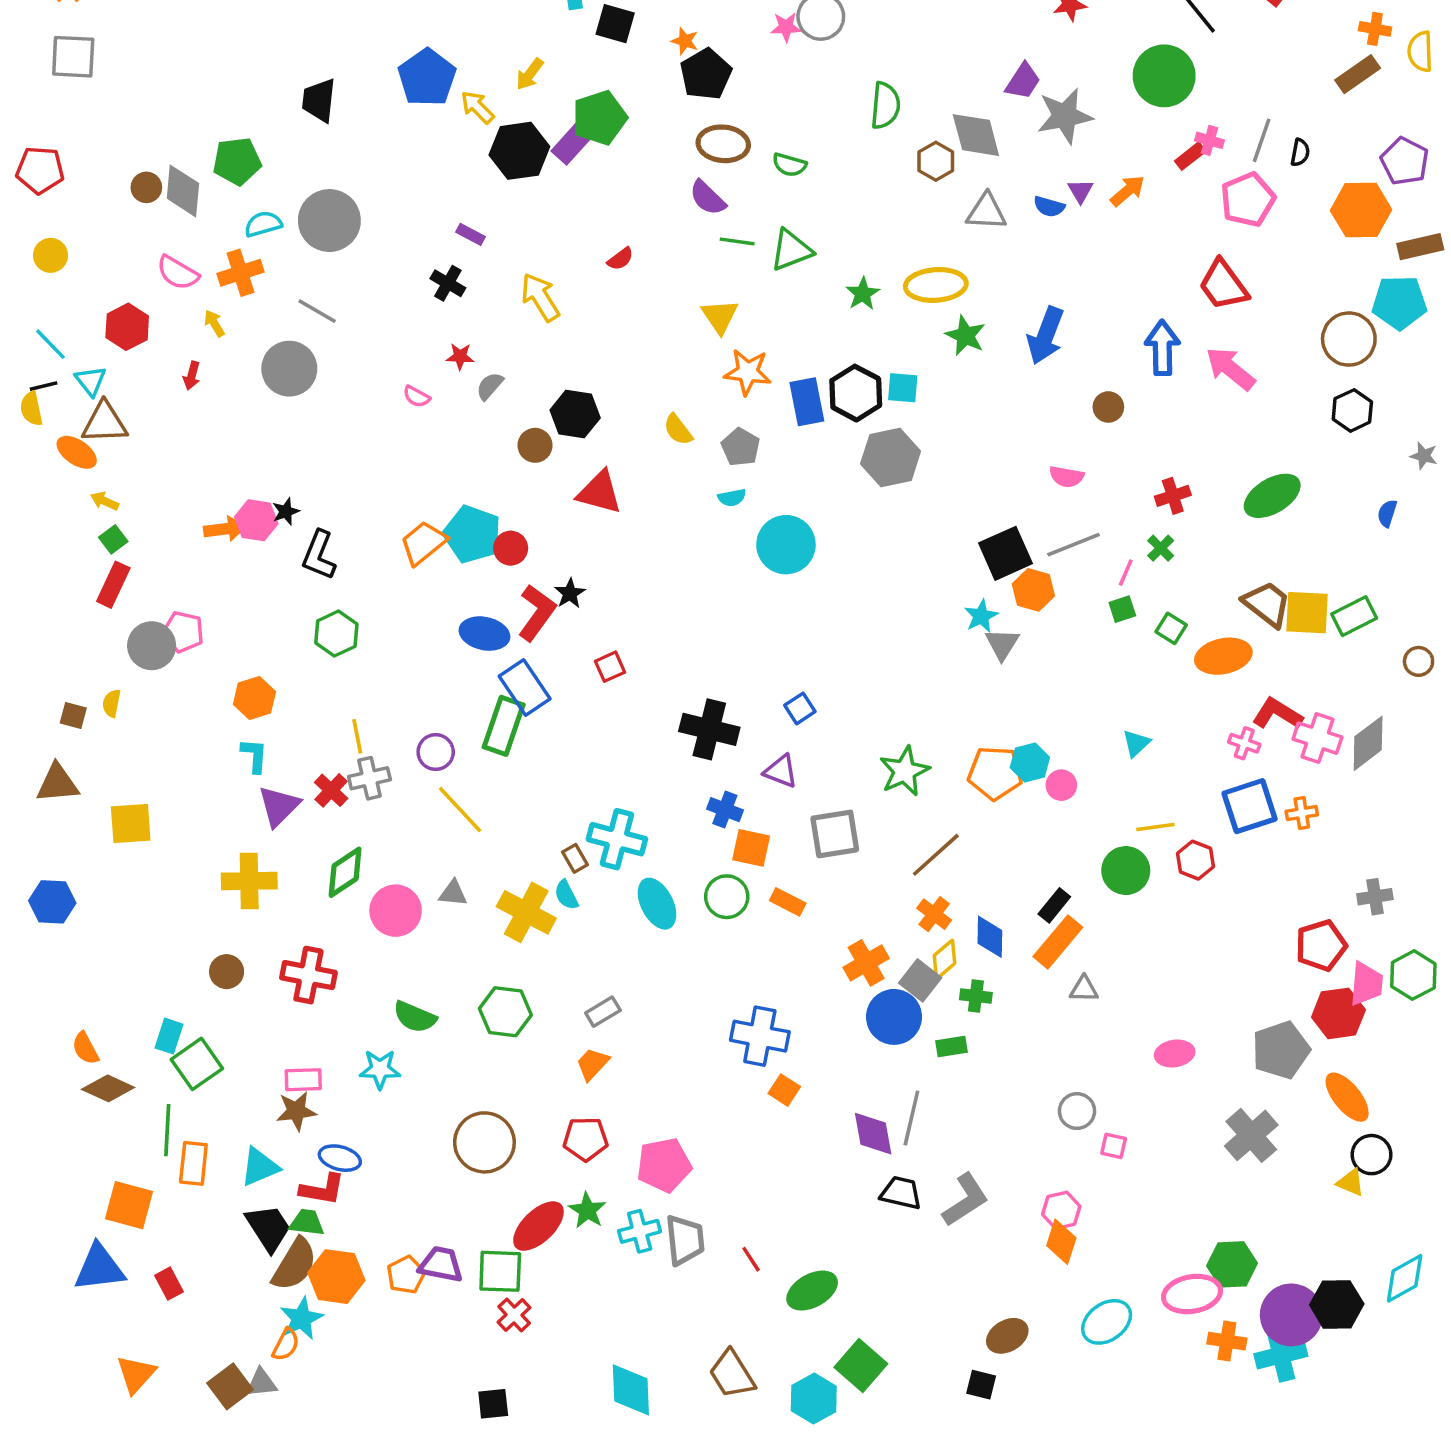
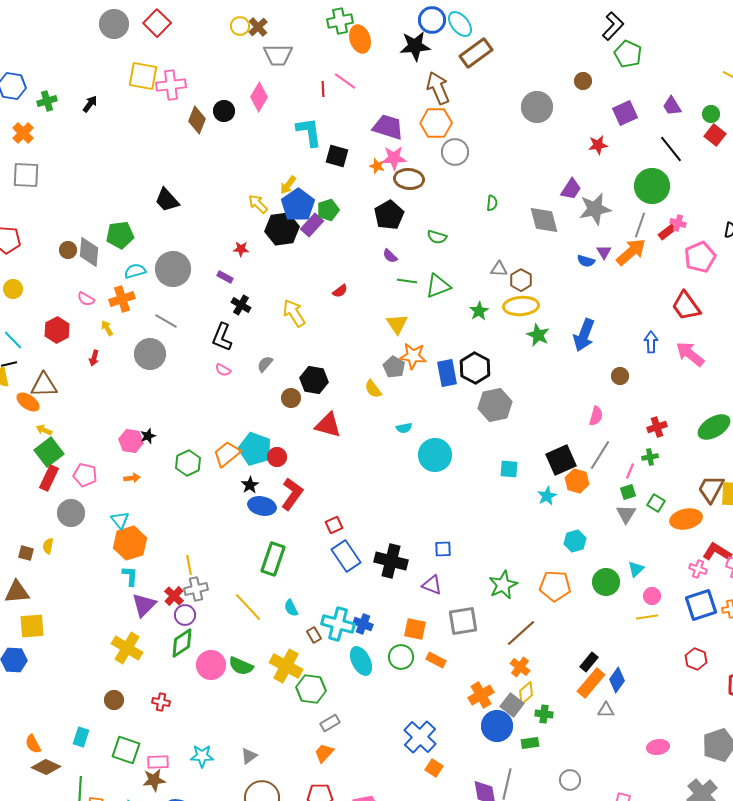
pink star: (786, 27) -> (394, 158), moved, size x1.4
black pentagon: (706, 74) -> (389, 215), moved
blue pentagon: (427, 78) -> (298, 205), moved
black trapezoid: (319, 100) -> (167, 200), turned -48
green semicircle: (885, 105) -> (492, 203), size x0.6
green pentagon: (599, 118) -> (328, 210), size x0.7
gray line: (1262, 140) -> (640, 225), moved
brown ellipse: (723, 144) -> (409, 179), moved
brown hexagon: (936, 161) -> (521, 280), moved
orange arrow: (1128, 191) -> (631, 252), size x1.5
purple semicircle: (708, 198) -> (390, 256), size x0.7
gray triangle: (986, 212) -> (499, 269), moved, size x0.7
purple rectangle: (471, 234) -> (225, 277), moved
pink semicircle: (178, 273) -> (86, 299), size x0.7
blue arrow: (1162, 348) -> (651, 342), size x0.7
red star: (460, 356) -> (241, 249), moved
cyan triangle: (91, 381) -> (120, 520), moved
cyan square: (903, 388) -> (509, 469), moved
gray pentagon: (741, 447) -> (394, 367), moved
pink semicircle: (1067, 477) -> (596, 416), turned -84
orange arrow: (225, 529) -> (132, 478), moved, size x0.7
green square: (113, 539) -> (49, 452), size x1.8
gray line: (1073, 545) -> (600, 455), turned -36
green cross: (1161, 548) -> (650, 457), turned 35
black L-shape: (319, 555) -> (222, 337), moved
black star: (570, 593) -> (250, 485), moved
brown trapezoid: (1267, 604) -> (711, 489), turned -100
pink pentagon: (183, 632) -> (85, 475), moved
green hexagon: (336, 634) -> (188, 463), moved
gray triangle: (1002, 644) -> (626, 514), moved
blue rectangle: (525, 688) -> (346, 556), moved
orange hexagon: (254, 698) -> (130, 543), size x1.4
blue square: (800, 708) -> (443, 549), turned 30
purple circle: (436, 752) -> (185, 615), moved
cyan hexagon: (1030, 762) -> (575, 541), moved
pink circle: (1061, 785) -> (652, 596), moved
blue cross: (725, 810) -> (363, 624), moved
yellow square: (131, 823) -> (32, 626), moved
red hexagon: (1195, 860) -> (696, 659), moved
green circle: (1126, 871) -> (606, 582), moved
yellow cross: (249, 881) -> (127, 648), turned 32
gray triangle: (453, 893) -> (249, 756), moved, turned -42
cyan semicircle: (566, 895) -> (291, 608), moved
blue diamond: (990, 937) -> (617, 680), moved, turned 35
red cross: (308, 975) -> (161, 702), size x0.6
green hexagon: (505, 1012) -> (311, 689), moved
green semicircle: (415, 1017) -> (241, 666), moved
blue cross: (760, 1036) -> (420, 737), turned 32
green square: (197, 1064) -> (126, 750), moved, turned -36
gray circle: (1077, 1111) -> (570, 780), moved

